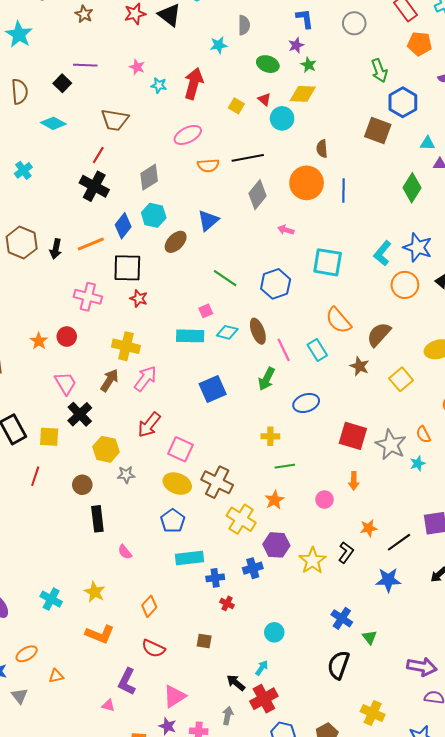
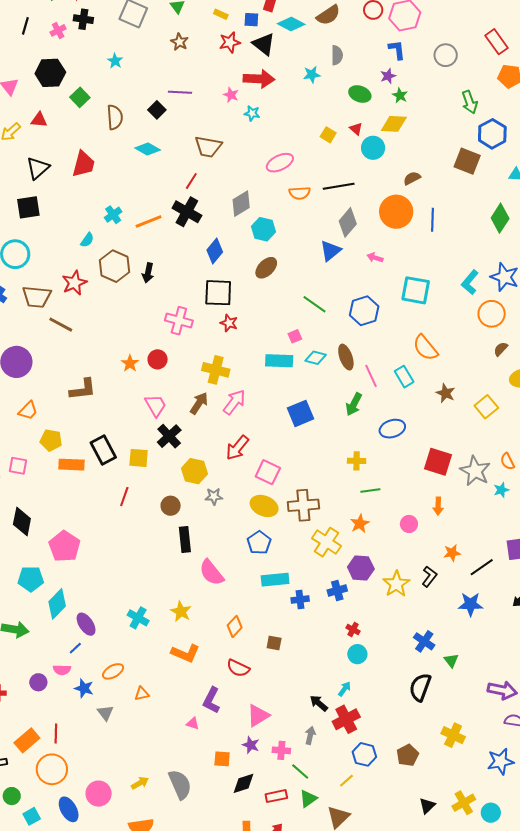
cyan star: (19, 34) -> (115, 61), size x0.6
red arrow: (194, 84) -> (259, 79), moved, turned 76
brown semicircle: (322, 149) -> (412, 178), turned 66
cyan cross: (23, 170) -> (113, 215), moved
cyan hexagon: (154, 215) -> (263, 229), moved
blue triangle: (208, 220) -> (330, 251), moved
orange line: (91, 244) -> (149, 222), moved
brown semicircle: (379, 334) -> (501, 349), moved, size x0.6
brown cross: (217, 482) -> (303, 505), turned -32
pink semicircle: (125, 552) -> (211, 573), size x1.8
red cross: (227, 603) -> (353, 629), moved
brown square: (204, 641) -> (274, 643), moved

